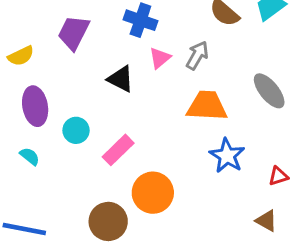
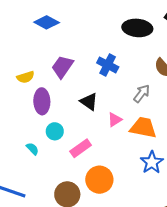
pink triangle: (160, 58) -> (115, 120), moved
purple ellipse: (35, 106) -> (42, 101), moved
cyan semicircle: (30, 156) -> (32, 149), moved

